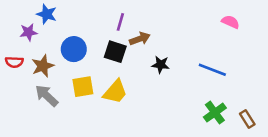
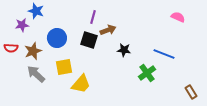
yellow trapezoid: (115, 92) -> (81, 84), moved
green cross: (215, 113) -> (147, 73), moved

